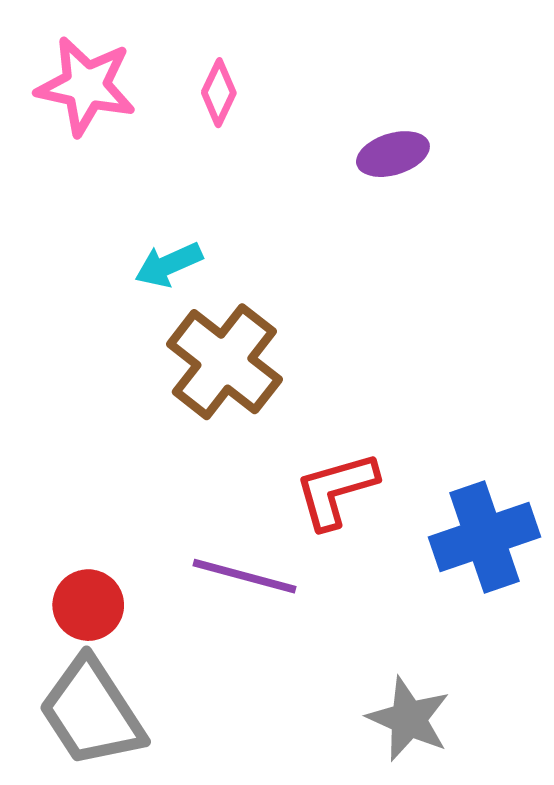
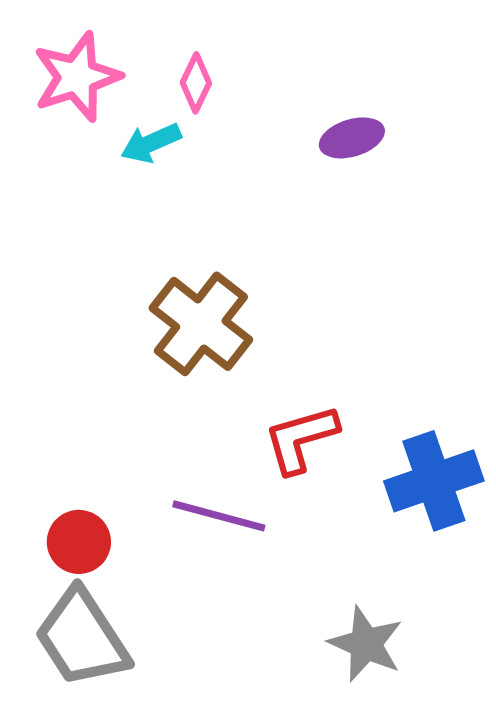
pink star: (86, 86) -> (77, 77), turned -30
cyan arrow: (169, 265) -> (151, 143), moved

